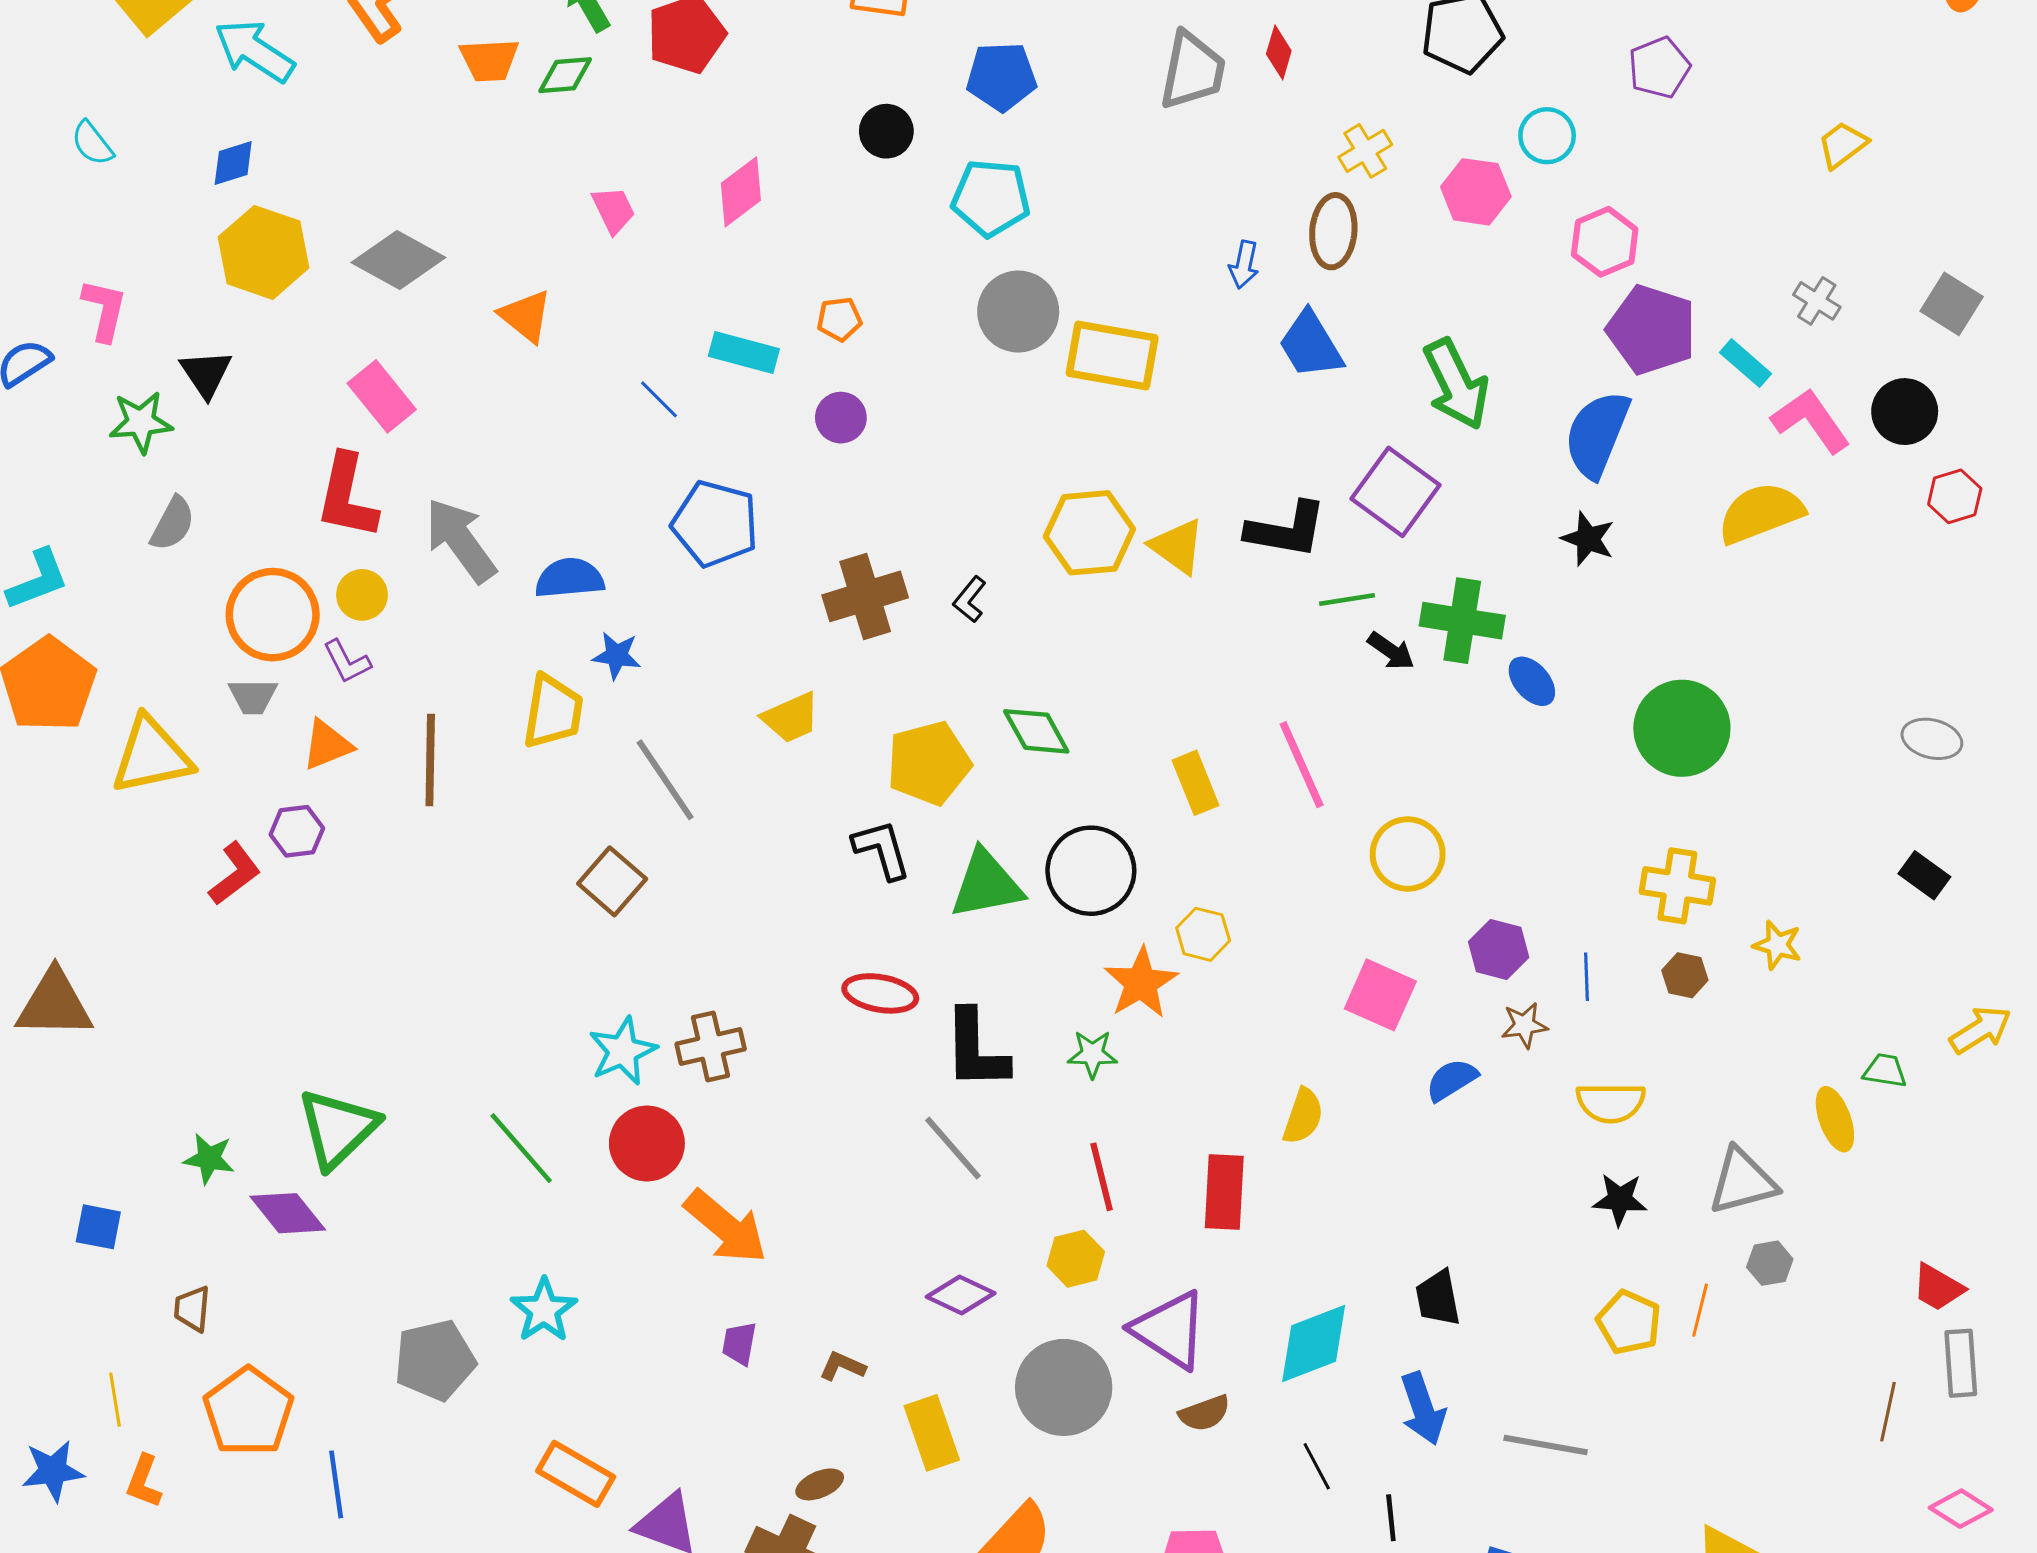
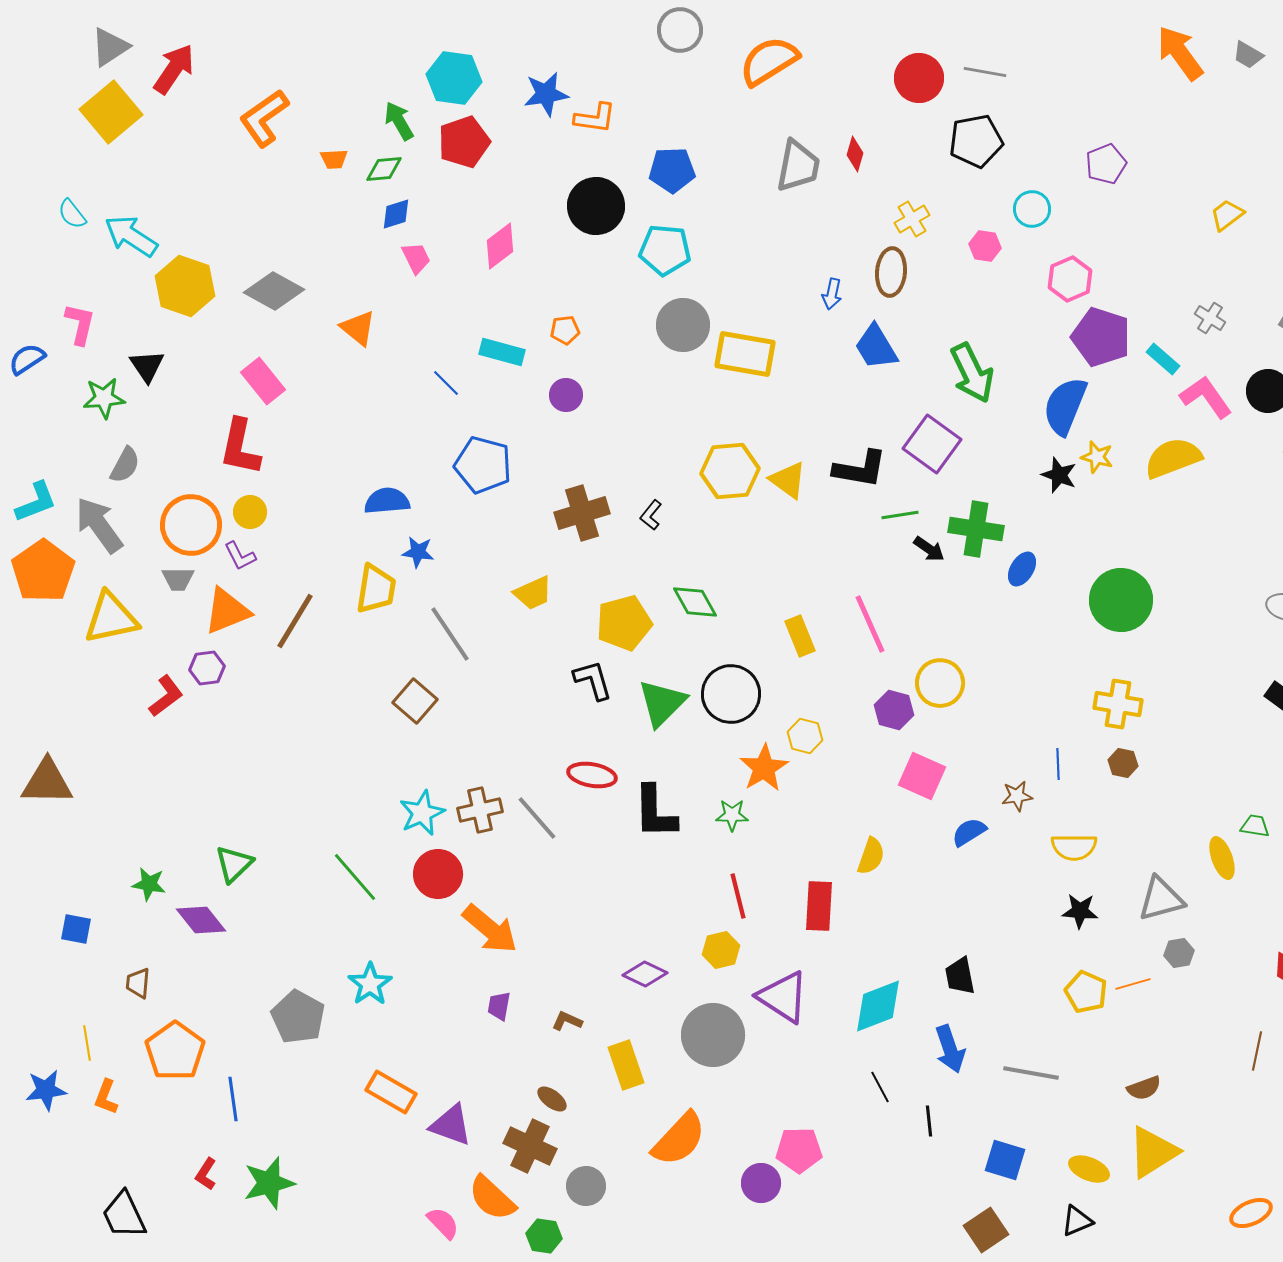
cyan arrow: (254, 51) -> (131, 236), moved
orange trapezoid: (489, 60) -> (334, 159), size x0.7
black circle: (886, 131) -> (596, 206), size x1.6
blue diamond: (233, 163) -> (396, 214), moved
pink hexagon: (1476, 192) -> (985, 246), size x0.7
gray arrow: (460, 540) -> (99, 525), moved
blue ellipse: (1532, 681) -> (1022, 569), turned 72
orange triangle: (327, 745) -> (227, 611), size x1.4
brown line: (430, 760) -> (295, 621), turned 30
green triangle: (986, 884) -> (662, 703), turned -34
yellow star: (1777, 945) -> (1097, 457), moved
purple hexagon: (1499, 949) -> (894, 710), moved
green triangle: (338, 1128) -> (234, 864), size x0.7
gray line: (953, 1148) -> (537, 818), moved
orange line: (1700, 1310) -> (1133, 984), turned 60
gray pentagon: (435, 1360) -> (298, 1017), turned -30
brown semicircle: (1205, 1413) -> (1144, 1088), moved
brown ellipse: (820, 1484) -> (552, 1099), turned 60

